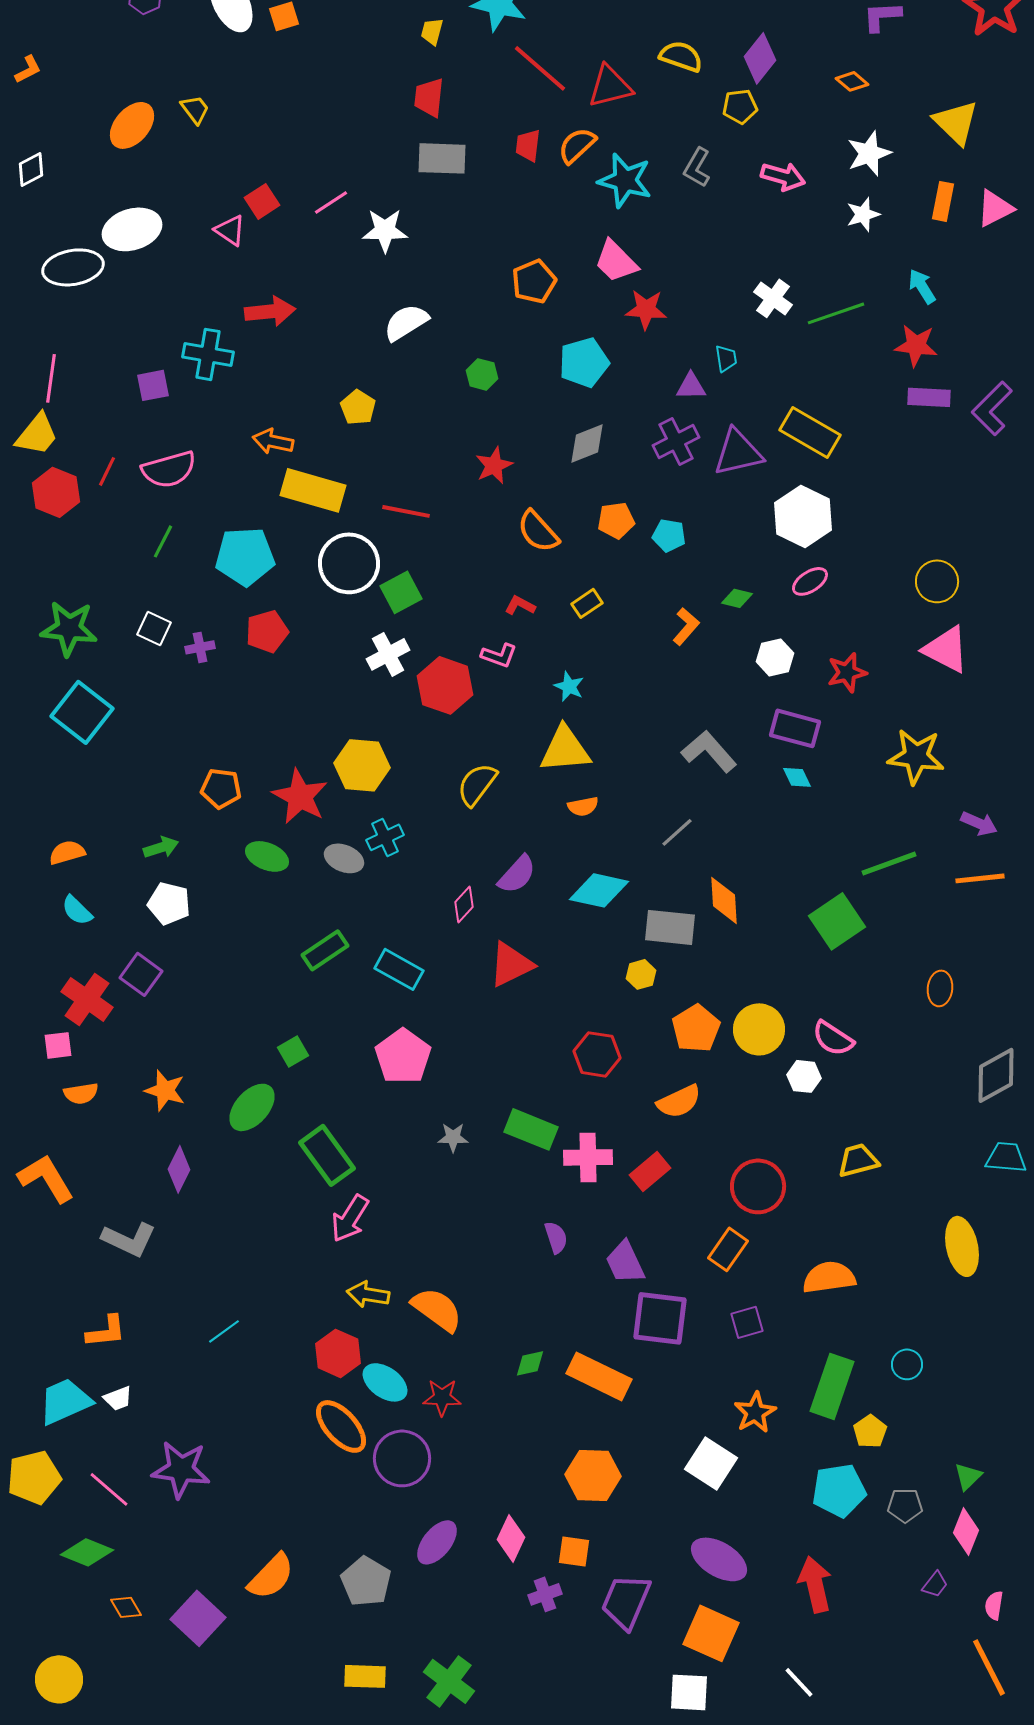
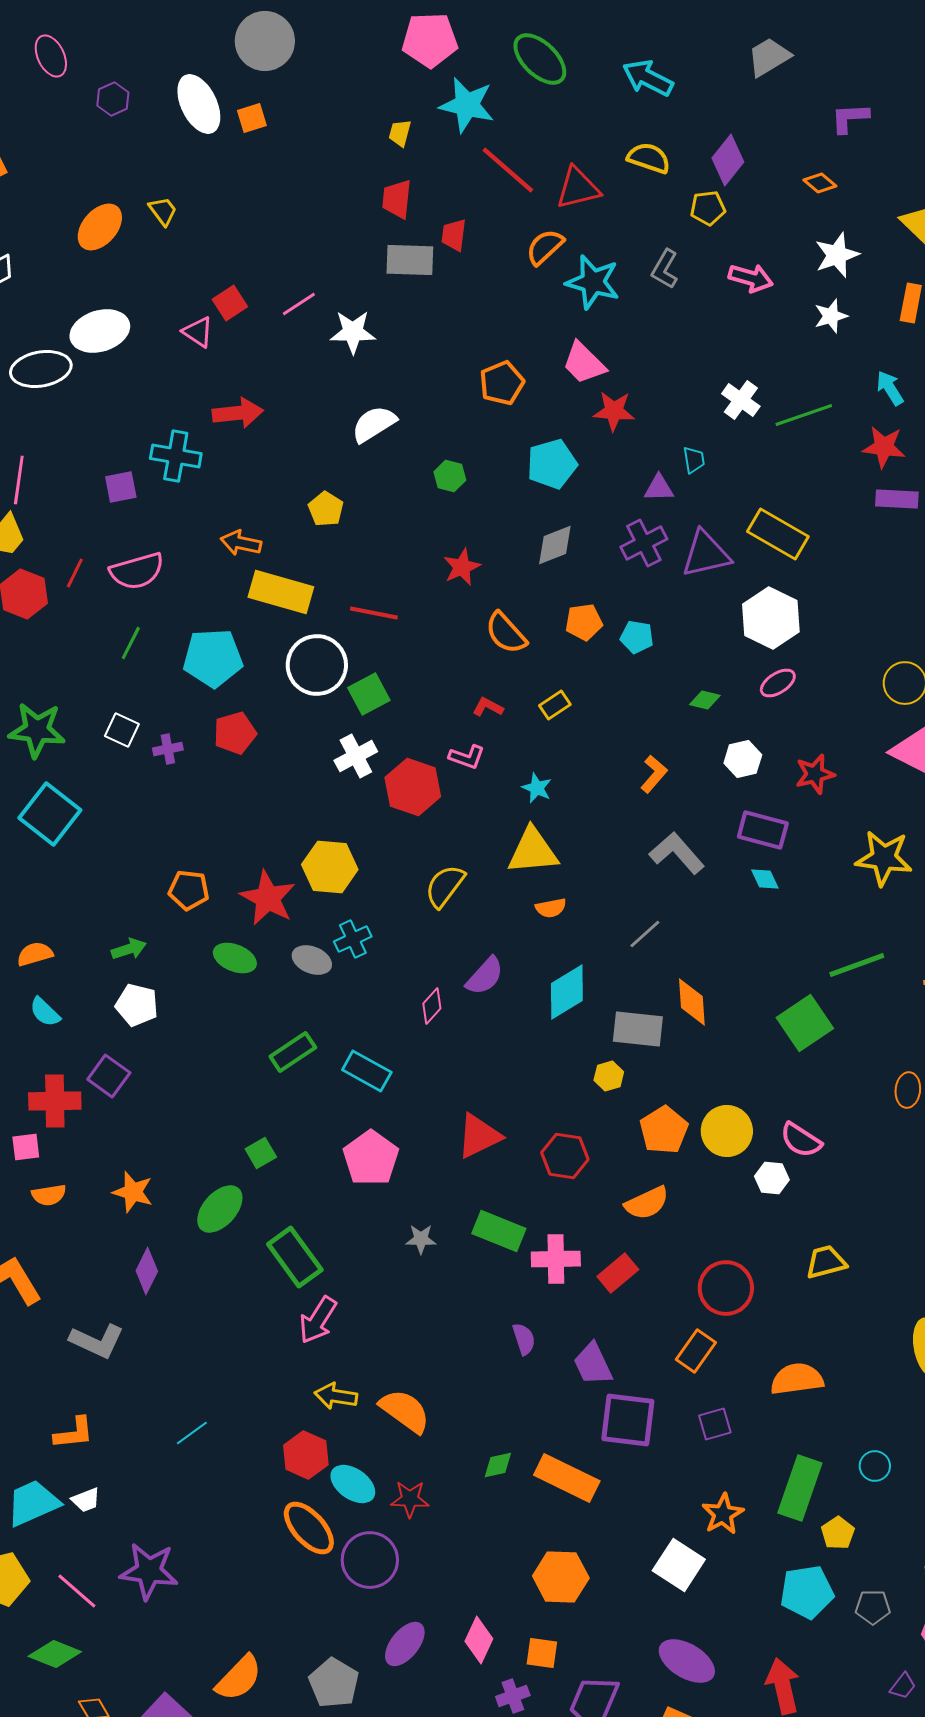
red trapezoid: (528, 145) -> (454, 235), moved
orange L-shape: (686, 626) -> (654, 774), moved
cyan diamond: (599, 890) -> (567, 992), turned -44
red triangle: (511, 964) -> (479, 1136), moved
red cross: (87, 999) -> (55, 1101), turned -36

